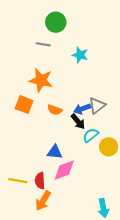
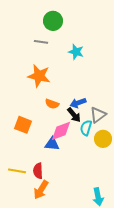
orange square: (24, 105) -> (23, 125), moved
gray triangle: (97, 106) -> (98, 115), moved
cyan semicircle: (91, 135) -> (86, 128), turned -35
pink diamond: (64, 170) -> (61, 131), moved

